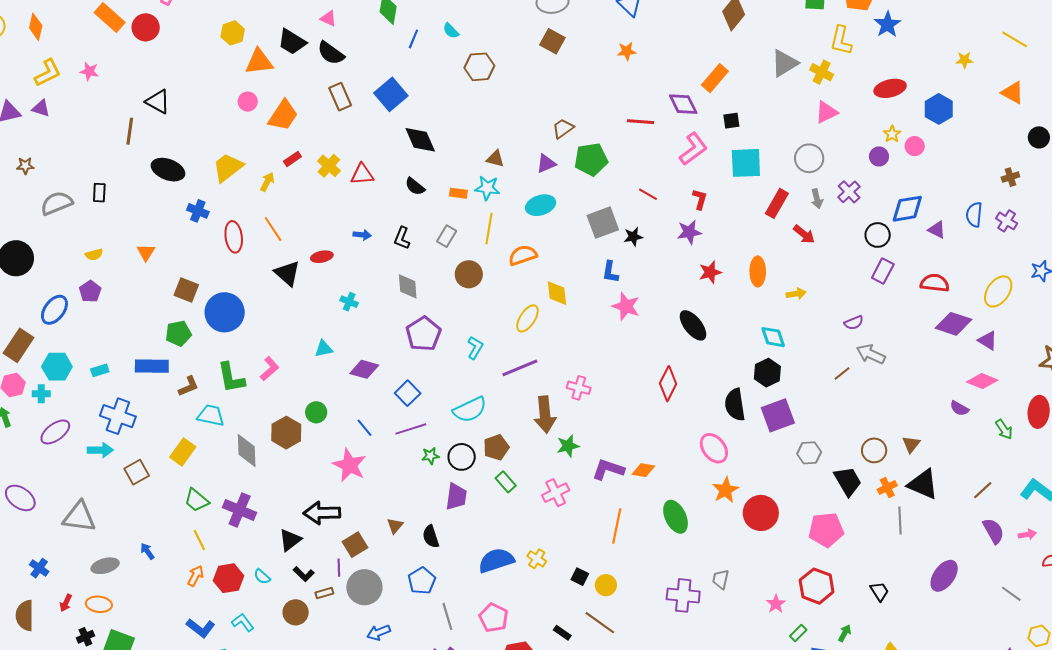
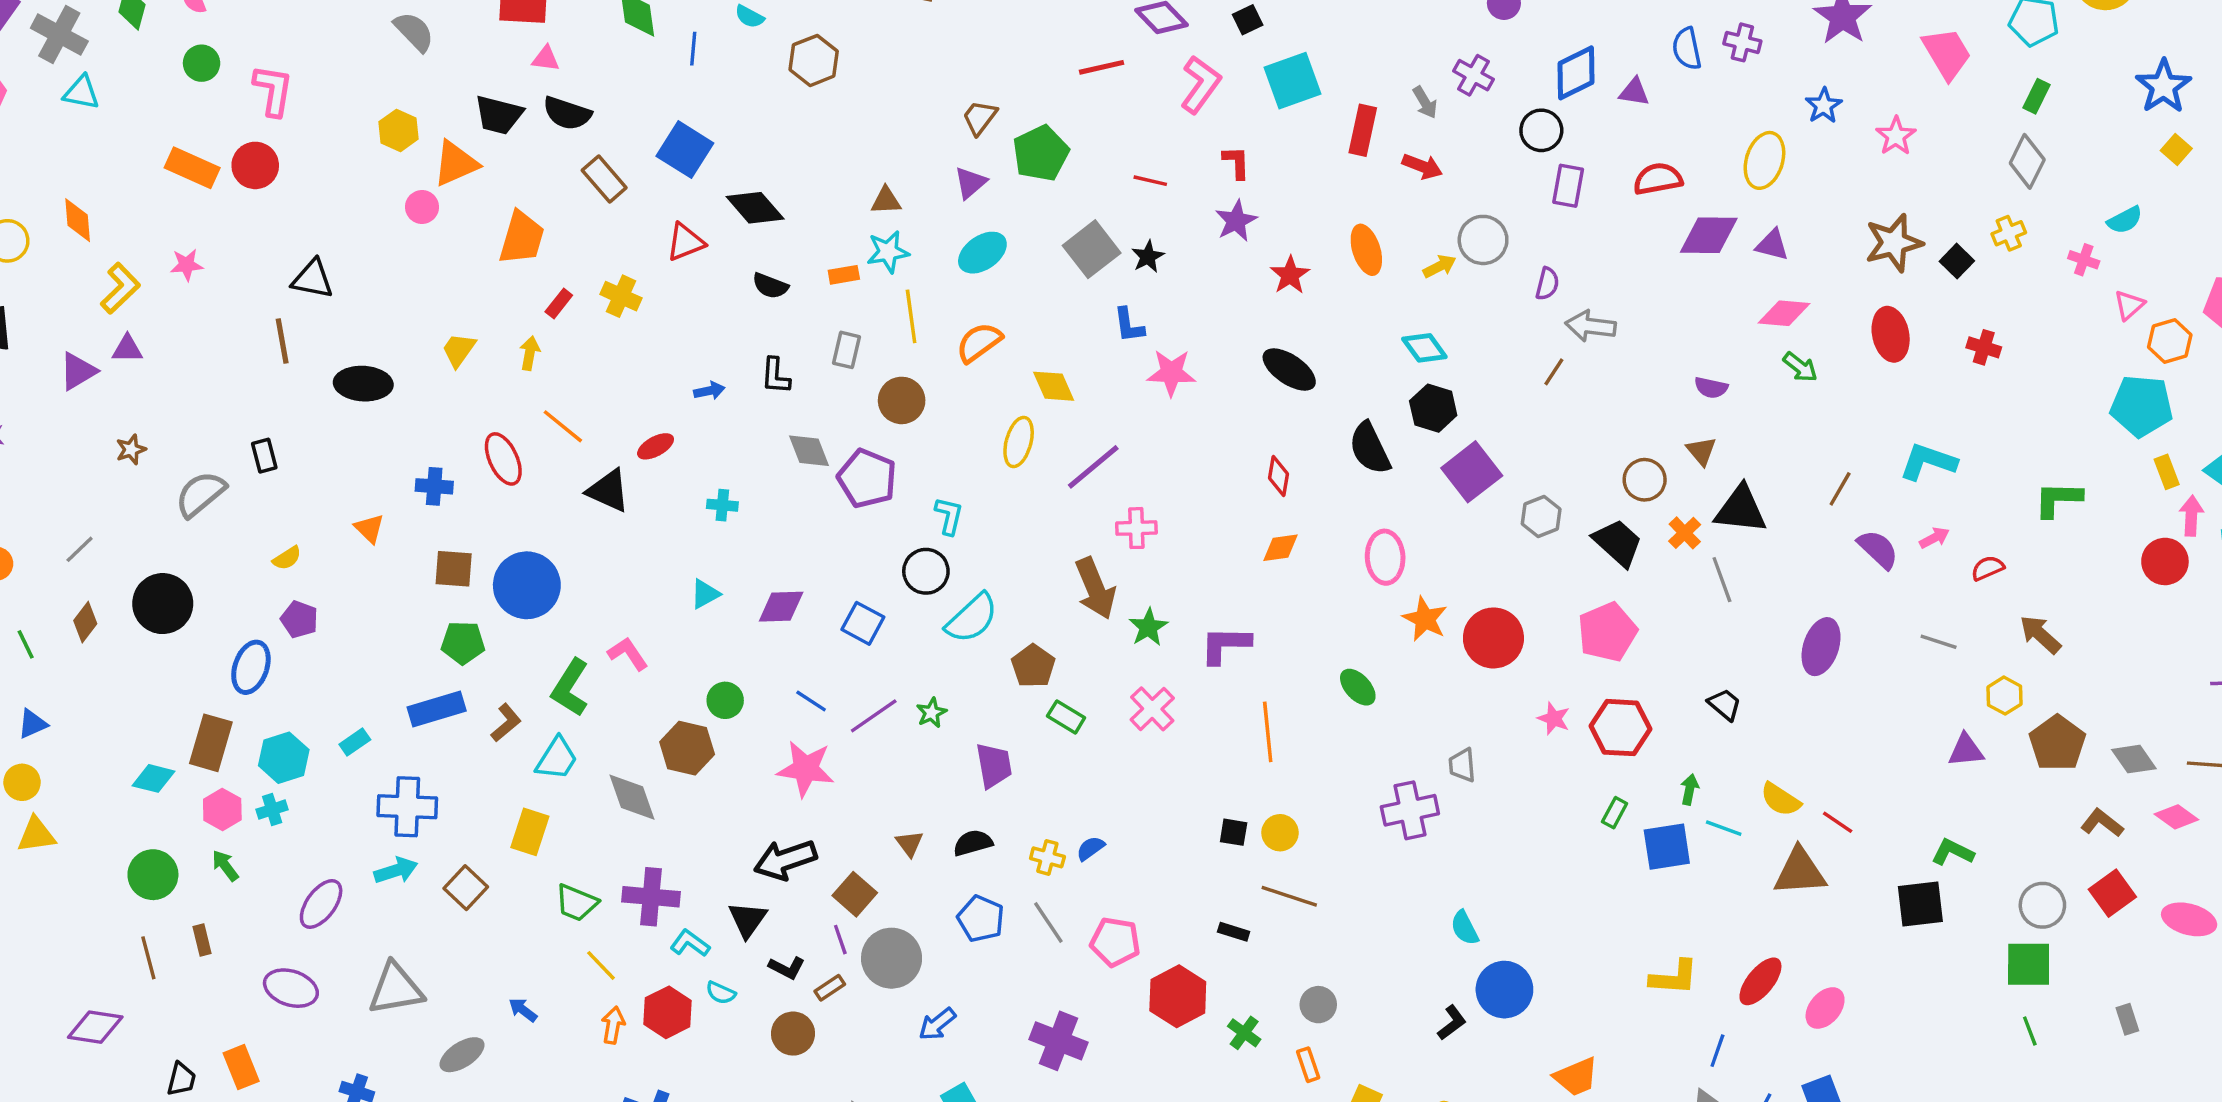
pink circle: (248, 102) -> (422, 207), moved
gray circle: (809, 158) -> (1483, 240), moved
yellow trapezoid: (228, 167) -> (459, 350), size x0.7
red triangle: (362, 174) -> (685, 242), moved
blue cross: (198, 211) -> (434, 486), moved
purple semicircle: (854, 323) -> (1547, 284), turned -36
green pentagon: (178, 333) -> (463, 643), turned 30
purple pentagon: (424, 334) -> (867, 478), moved
purple line: (520, 368) -> (1093, 467), moved
pink L-shape: (270, 369) -> (628, 654), turned -65
green L-shape: (231, 378) -> (570, 688), turned 60
red diamond: (668, 384) -> (1278, 476), size x0.7
black semicircle: (735, 405) -> (1370, 448), moved
purple semicircle: (959, 408) -> (1711, 388), moved
cyan trapezoid: (211, 415) -> (557, 759), turned 128
purple line: (411, 429) -> (874, 716), moved
green arrow: (1004, 429) -> (1800, 367), moved
purple ellipse: (55, 432) -> (321, 904), moved
pink ellipse: (714, 448) -> (1385, 557), turned 52
black circle: (462, 457) -> (926, 571), moved
orange diamond: (643, 470) -> (1281, 548), moved
green ellipse: (676, 517) -> (1358, 687), size x0.7
black semicircle: (431, 537) -> (973, 843), turned 110
yellow cross: (537, 559) -> (1047, 857), moved
blue semicircle: (496, 560) -> (1090, 848), size x0.5
pink star: (776, 604) -> (1554, 719), moved
gray line: (447, 616) -> (1048, 922), moved
cyan L-shape: (243, 622) -> (690, 943), moved

